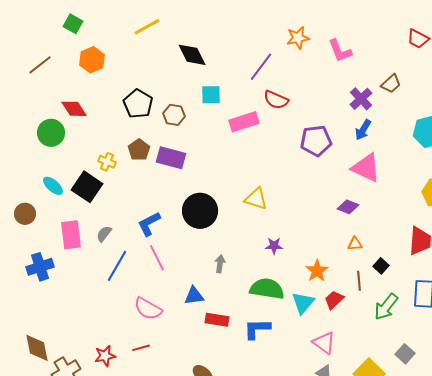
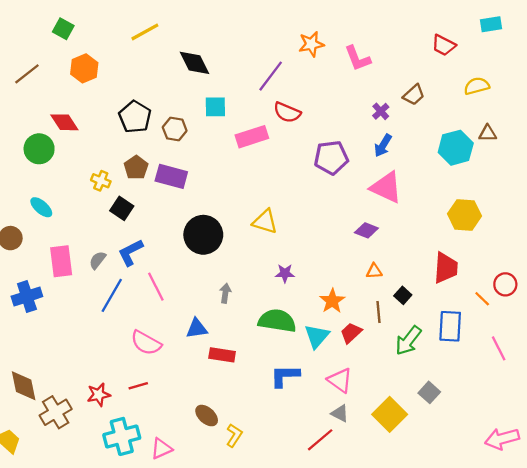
purple cross: (361, 99) -> (381, 111), size x0.7
black square: (87, 187) -> (122, 208), moved, size x0.7
blue L-shape: (149, 224) -> (131, 252), moved
blue L-shape: (257, 329) -> (285, 376), moved

